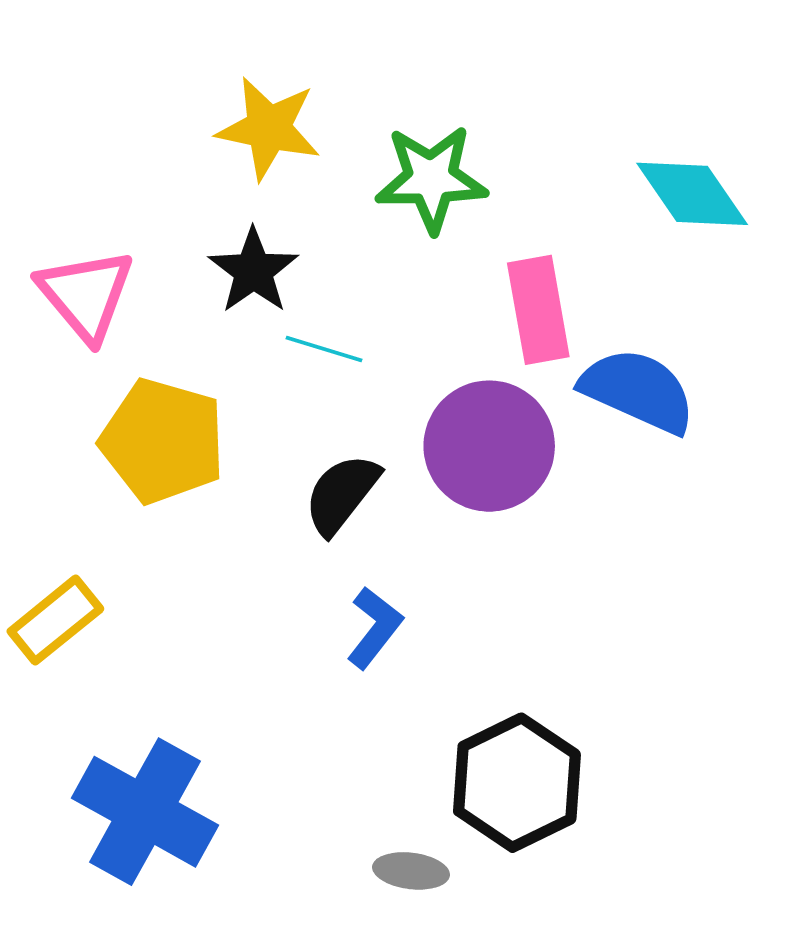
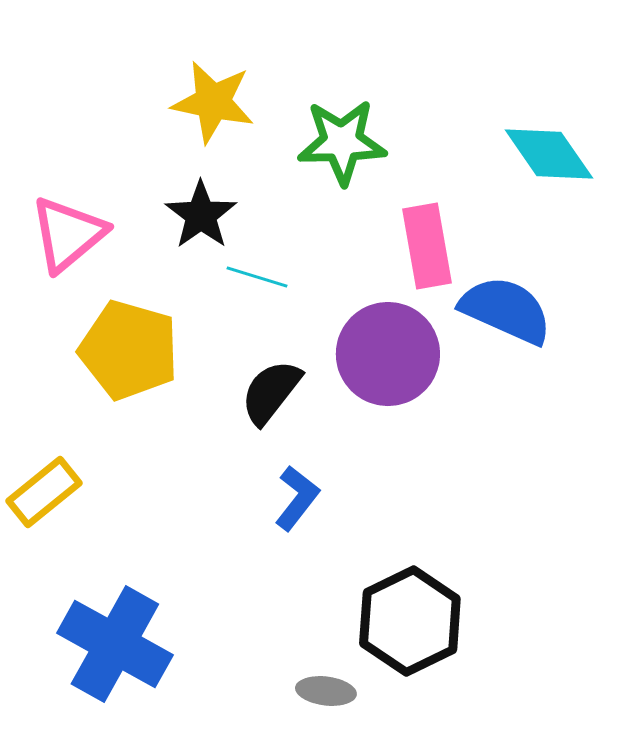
pink triangle: (86, 295) -> (68, 234), turned 30

